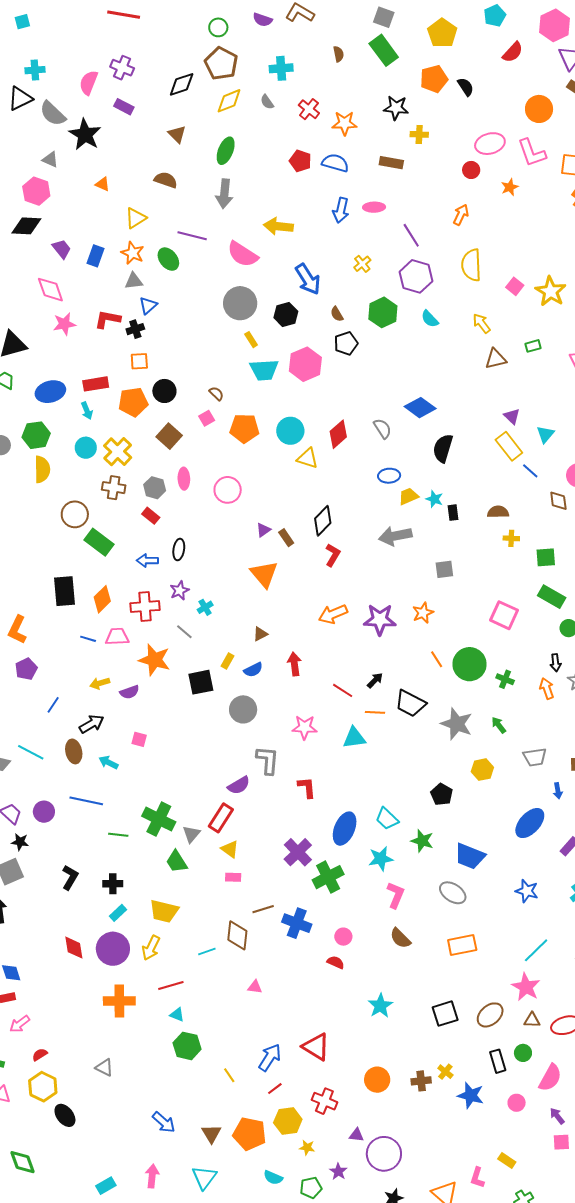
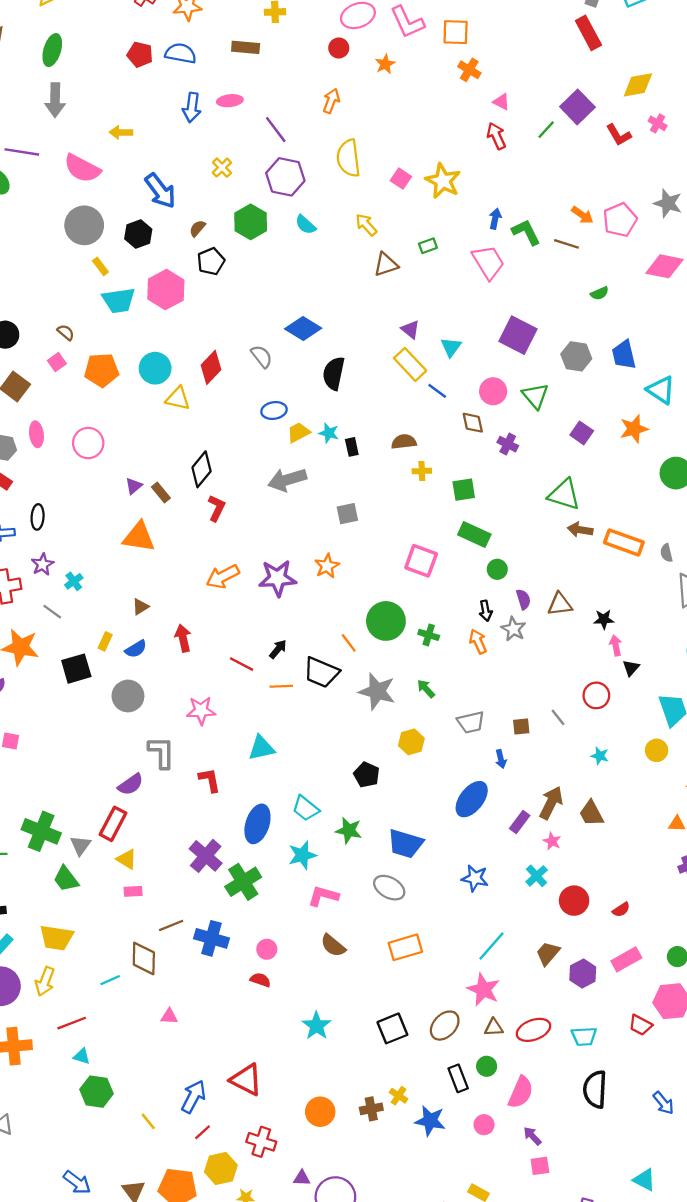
yellow arrow: (278, 226) -> (121, 132), size x0.7
brown semicircle: (337, 314) -> (197, 228), turned 77
orange triangle: (264, 574) -> (139, 537), turned -36
orange line: (437, 659) -> (349, 643), moved
cyan triangle: (354, 738) -> (261, 748), moved
pink L-shape: (396, 895) -> (323, 896), turned -92

